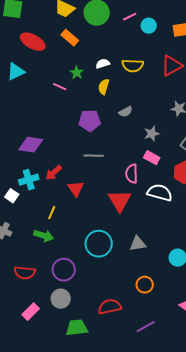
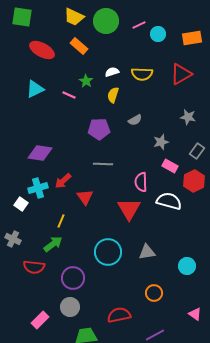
cyan triangle: (16, 72) -> (35, 89), moved
pink rectangle: (152, 158) -> (170, 166), moved
green arrow: (44, 236) -> (53, 244), turned -54
red semicircle: (25, 273) -> (34, 267), moved

